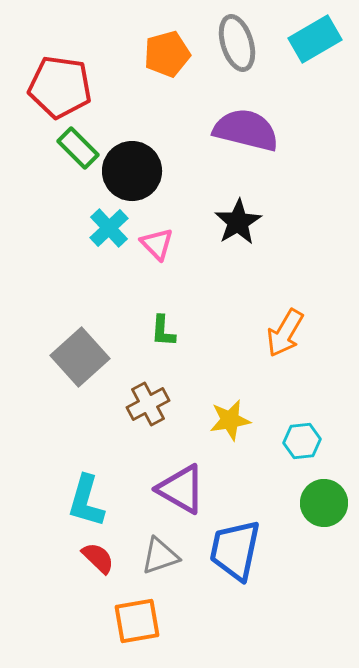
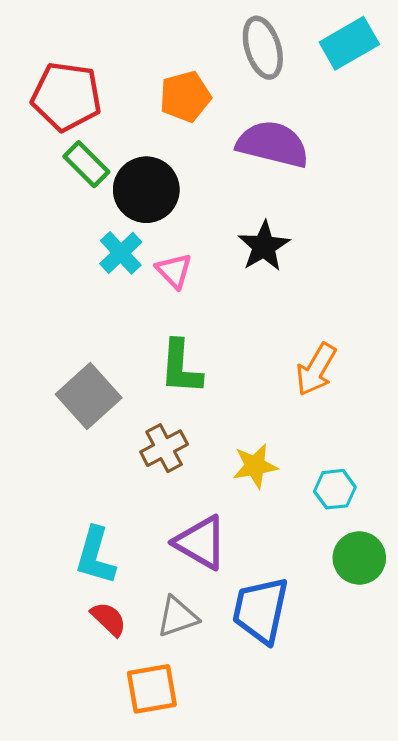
orange pentagon: (167, 54) -> (185, 96), moved
green L-shape: (163, 331) -> (181, 367), size x1.6

